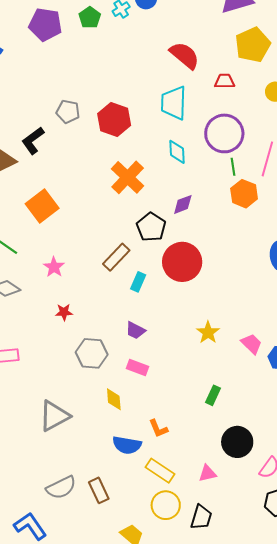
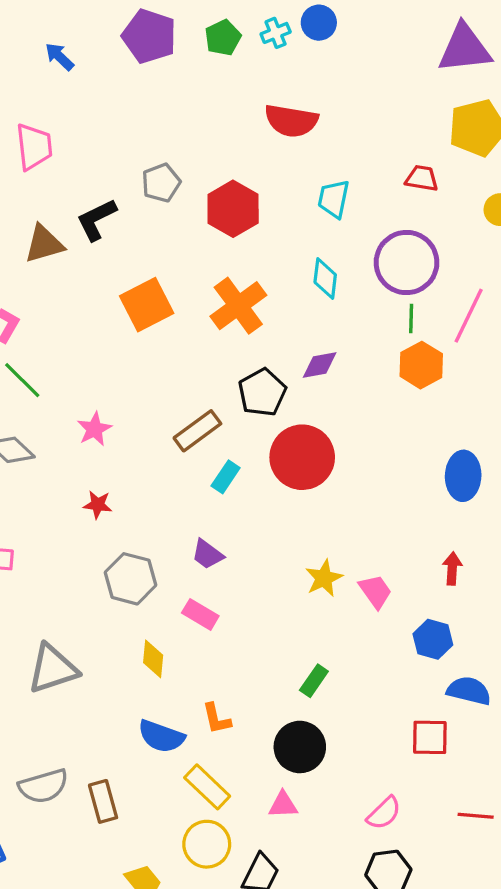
red semicircle: (184, 55) -> (291, 121), moved, turned 140
cyan trapezoid: (174, 103) -> (334, 199), size x0.7
gray pentagon: (68, 112) -> (161, 183), turned 30
orange square: (42, 206) -> (147, 305), moved
pink trapezoid: (252, 344) -> (375, 591), moved
black circle: (237, 442) -> (300, 747), moved

